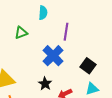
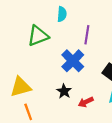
green triangle: (21, 33) -> (38, 36), size x1.5

